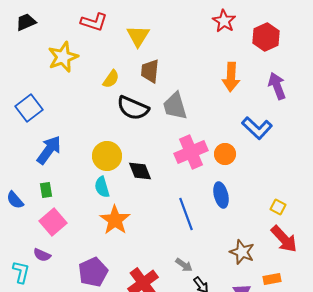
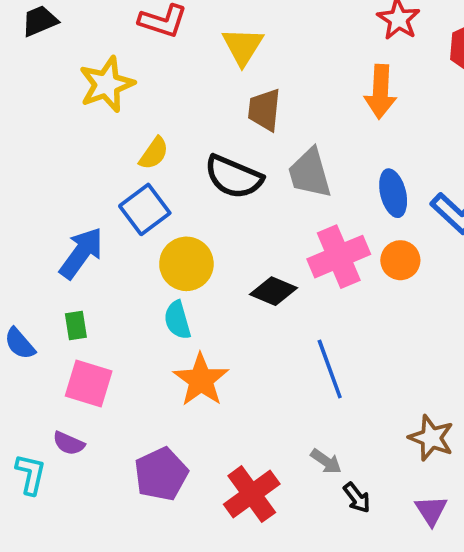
orange arrow: (231, 77) -> (380, 92), moved
yellow semicircle: (111, 79) -> (154, 153), moved
blue square: (29, 108) -> (145, 209), moved
black diamond: (140, 171) -> (273, 291), moved, turned -45
blue ellipse: (221, 195) -> (393, 193), moved
pink square: (53, 222) -> (89, 383), turned -32

